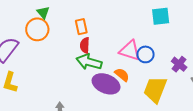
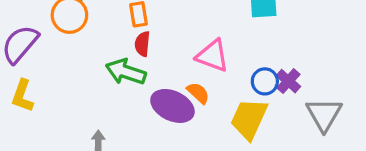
blue circle: (146, 54) -> (265, 81), moved
green arrow: (89, 62) -> (126, 72), moved

